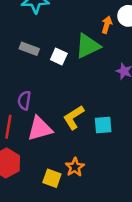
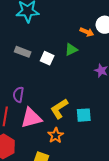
orange arrow: (107, 25) -> (87, 32), turned 96
green triangle: (88, 46) -> (71, 50), size x0.6
orange star: (75, 167) -> (56, 135), moved

